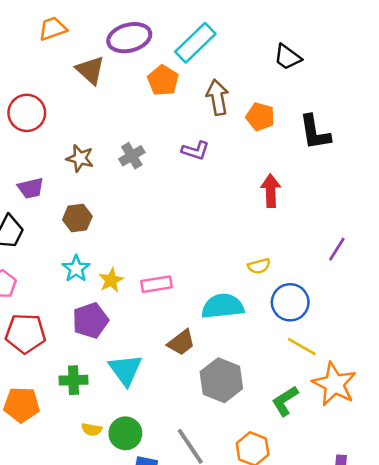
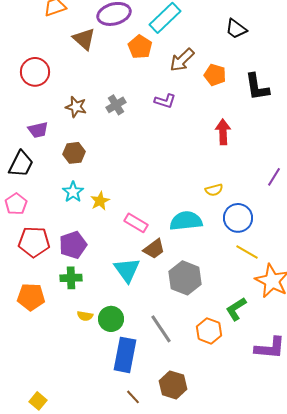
brown arrow: (217, 97) -> (182, 60), turned -124
pink rectangle: (157, 284) -> (136, 223), moved, turned 40
purple pentagon: (90, 320) -> (73, 245), moved
cyan triangle: (125, 370) -> (127, 270), moved
green L-shape: (285, 401) -> (236, 309), moved

